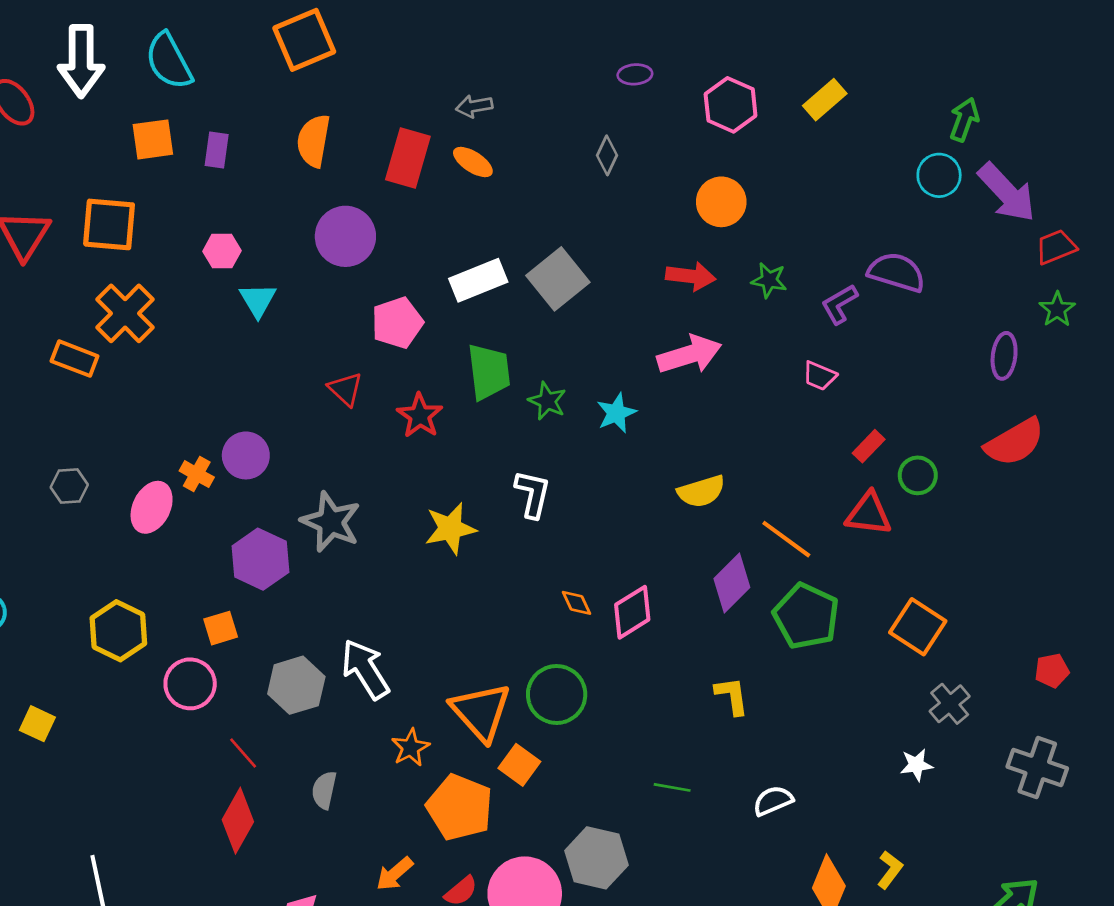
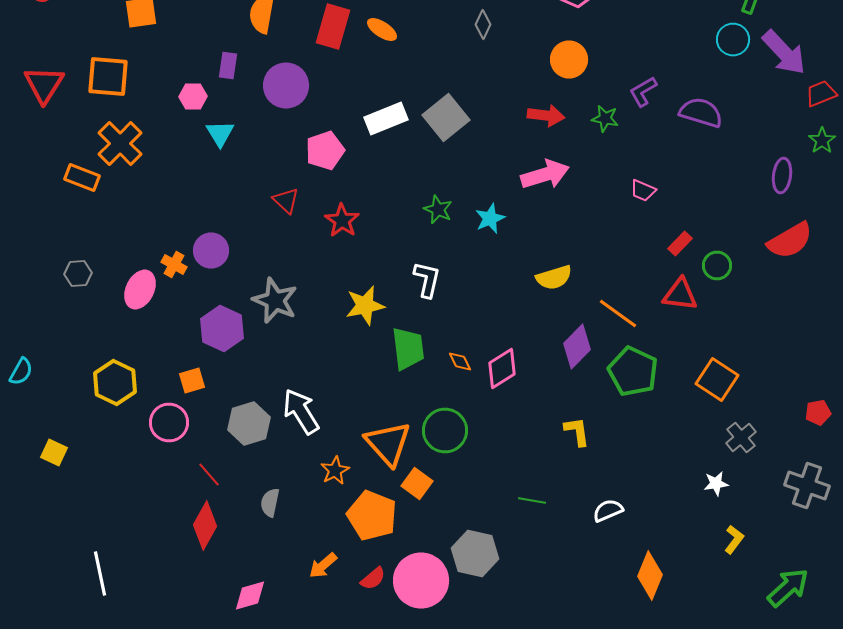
purple rectangle: (217, 150) -> (228, 66), moved
purple L-shape: (839, 304) -> (643, 92), moved
green trapezoid: (489, 372) -> (408, 348), moved
yellow L-shape: (890, 870) -> (734, 540), moved

